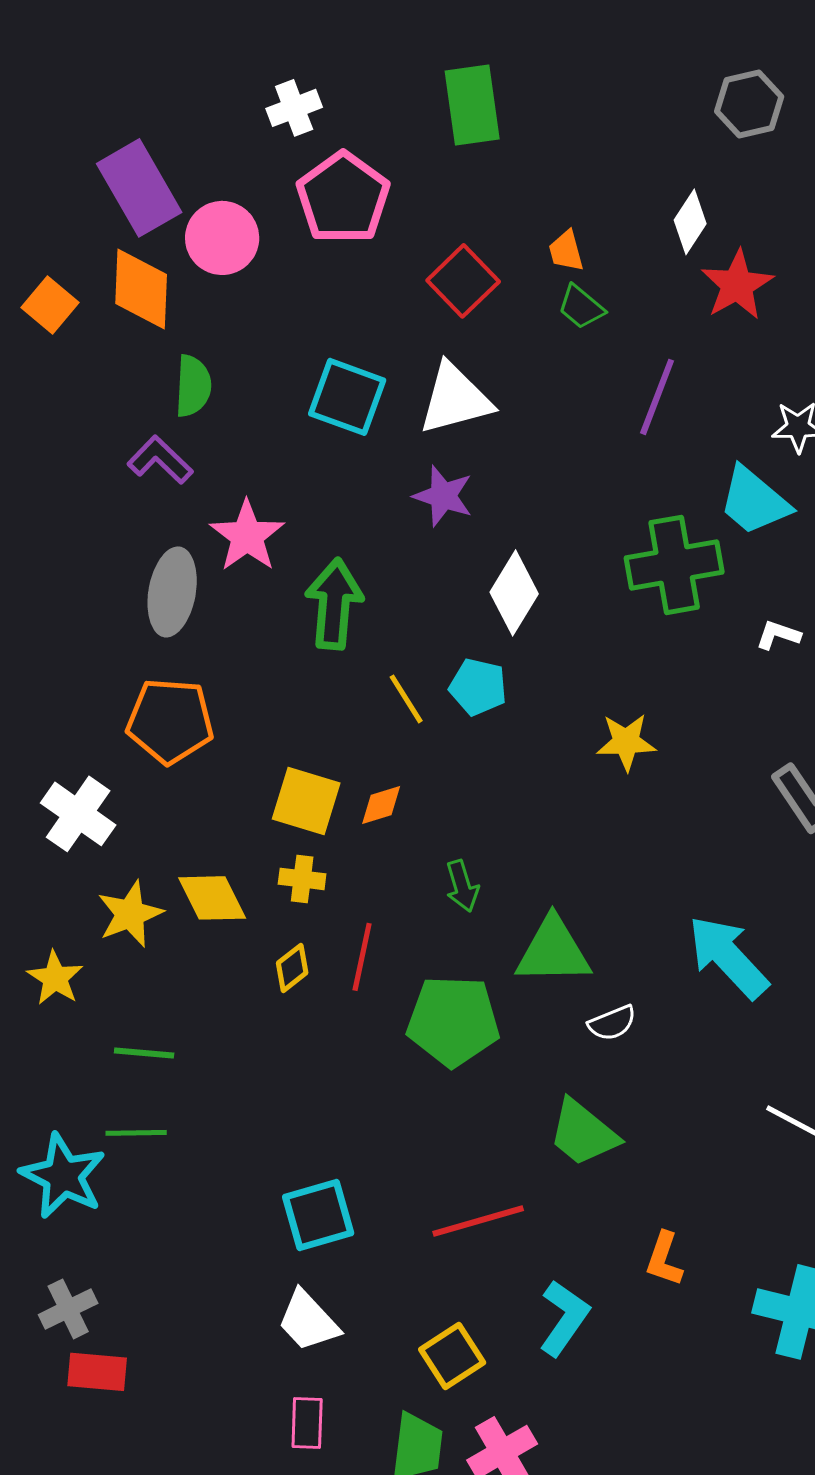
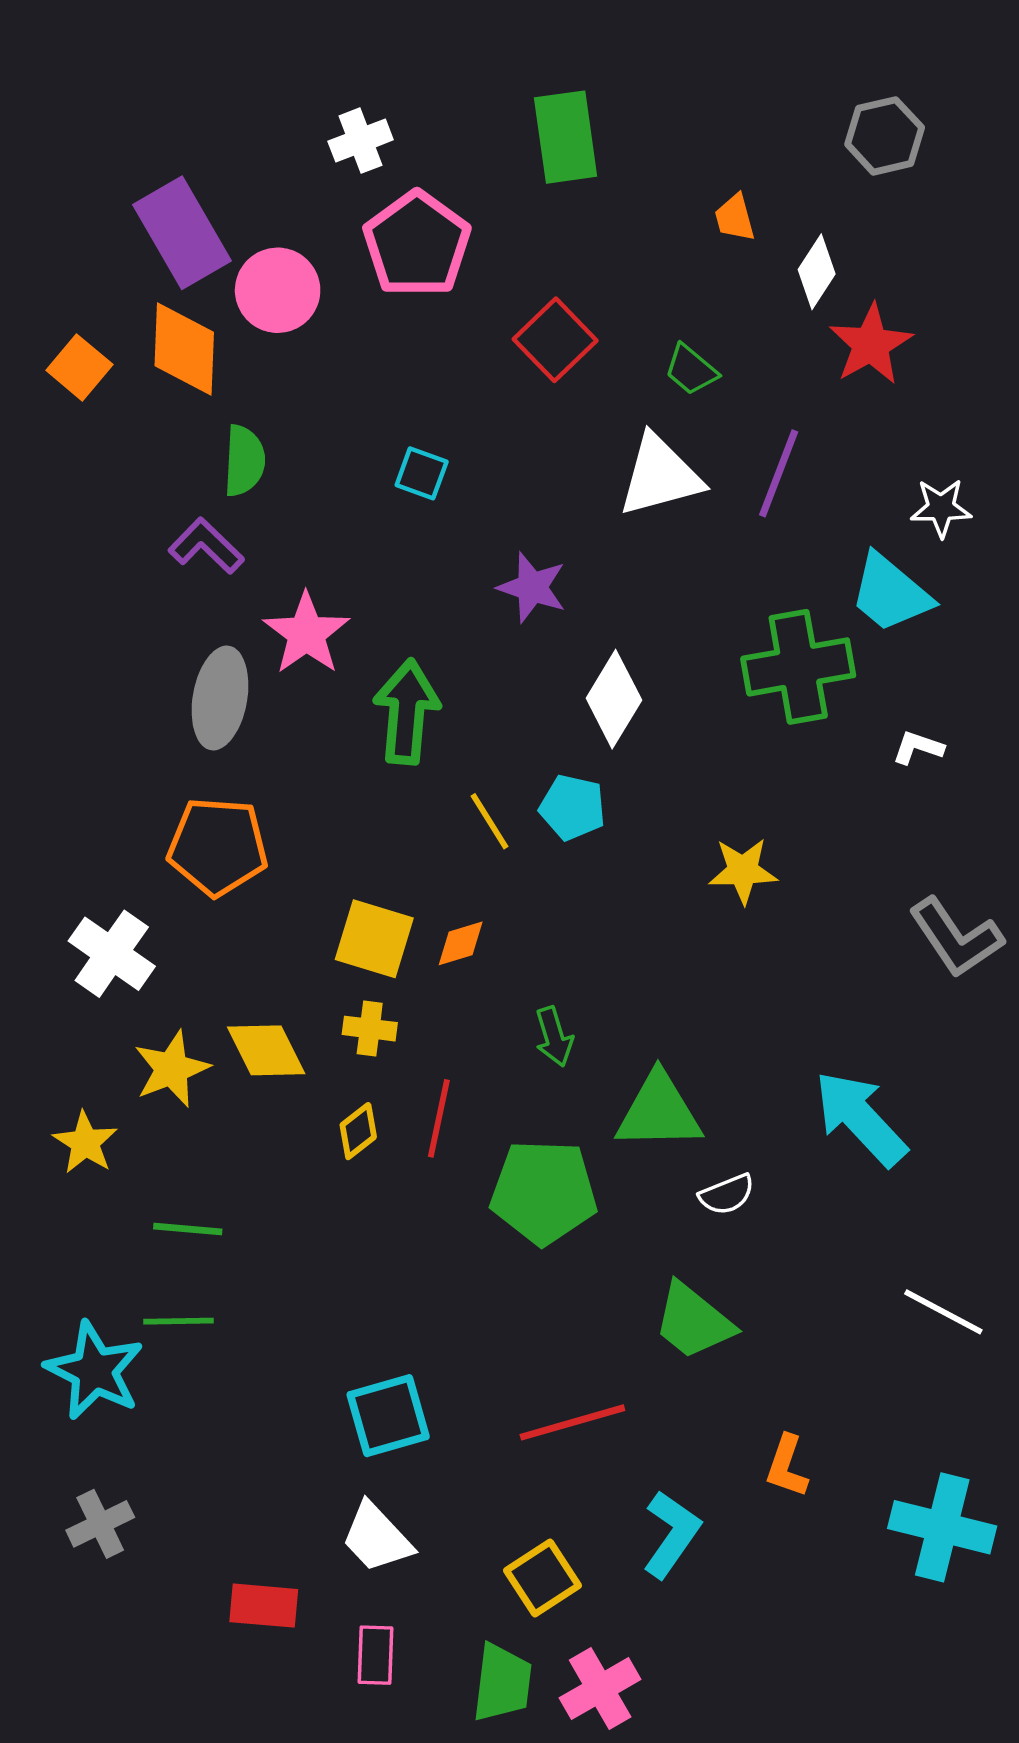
orange trapezoid: (566, 251) -> (735, 218), moved
cyan square: (347, 397) -> (422, 473), size x0.6
white triangle: (455, 399) -> (660, 476), moved
red rectangle: (97, 1372) -> (264, 1606), moved

